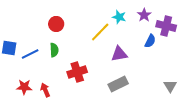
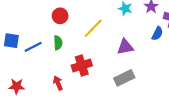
yellow line: (100, 32) -> (93, 28), moved
red star: (24, 87) -> (17, 86), moved
red arrow: (45, 90) -> (58, 83), moved

